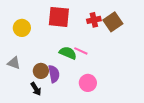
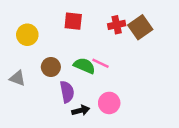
red square: (59, 17) -> (73, 21), size x0.7
brown circle: (41, 71) -> (51, 67), moved
black arrow: (36, 89) -> (81, 110), moved, turned -72

